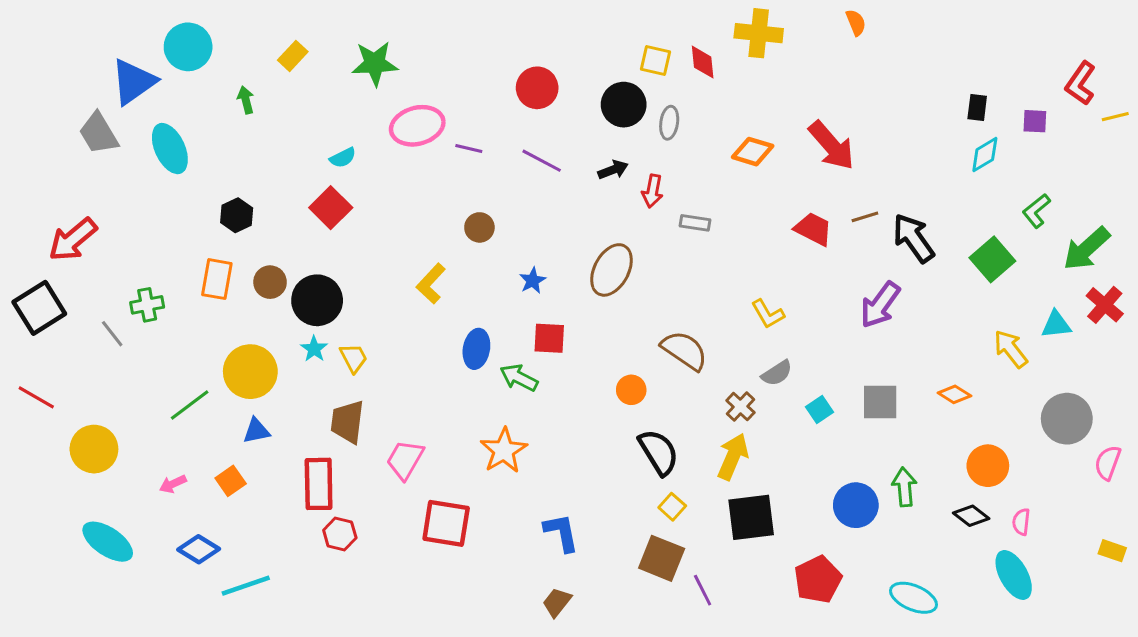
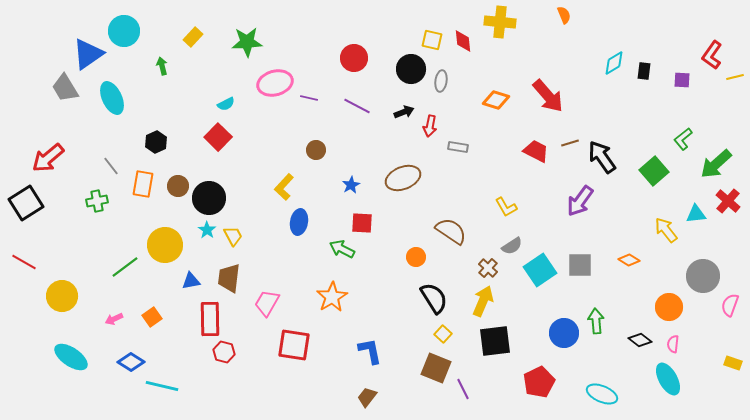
cyan diamond: (985, 155) -> (614, 63), moved
brown ellipse: (611, 270) -> (403, 178), turned 40
gray line: (112, 334) -> (111, 166), moved
blue ellipse: (476, 349) -> (299, 222), moved
cyan square: (819, 410) -> (540, 270), size x1.8
blue triangle: (256, 431) -> (191, 281), moved
orange circle: (988, 466) -> (669, 307), moved
cyan line: (246, 586) -> (162, 386), turned 32

